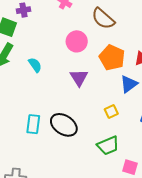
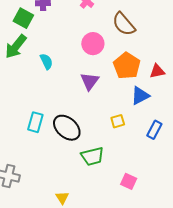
green trapezoid: (108, 146) -> (93, 156), moved

